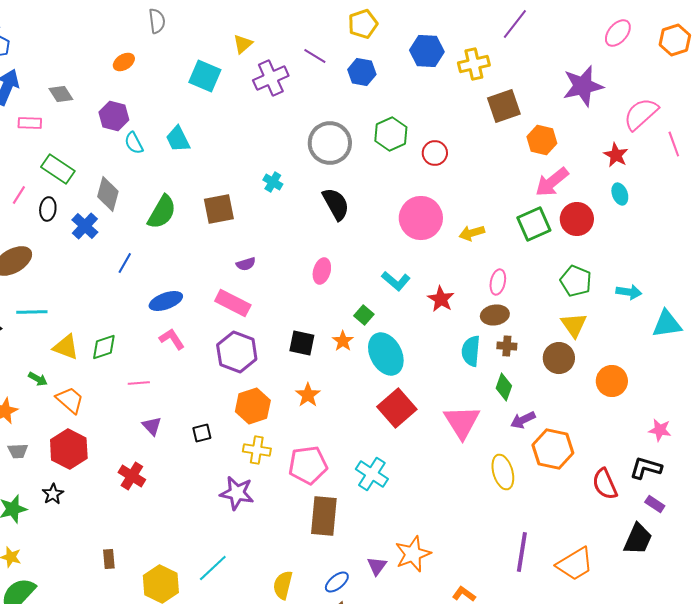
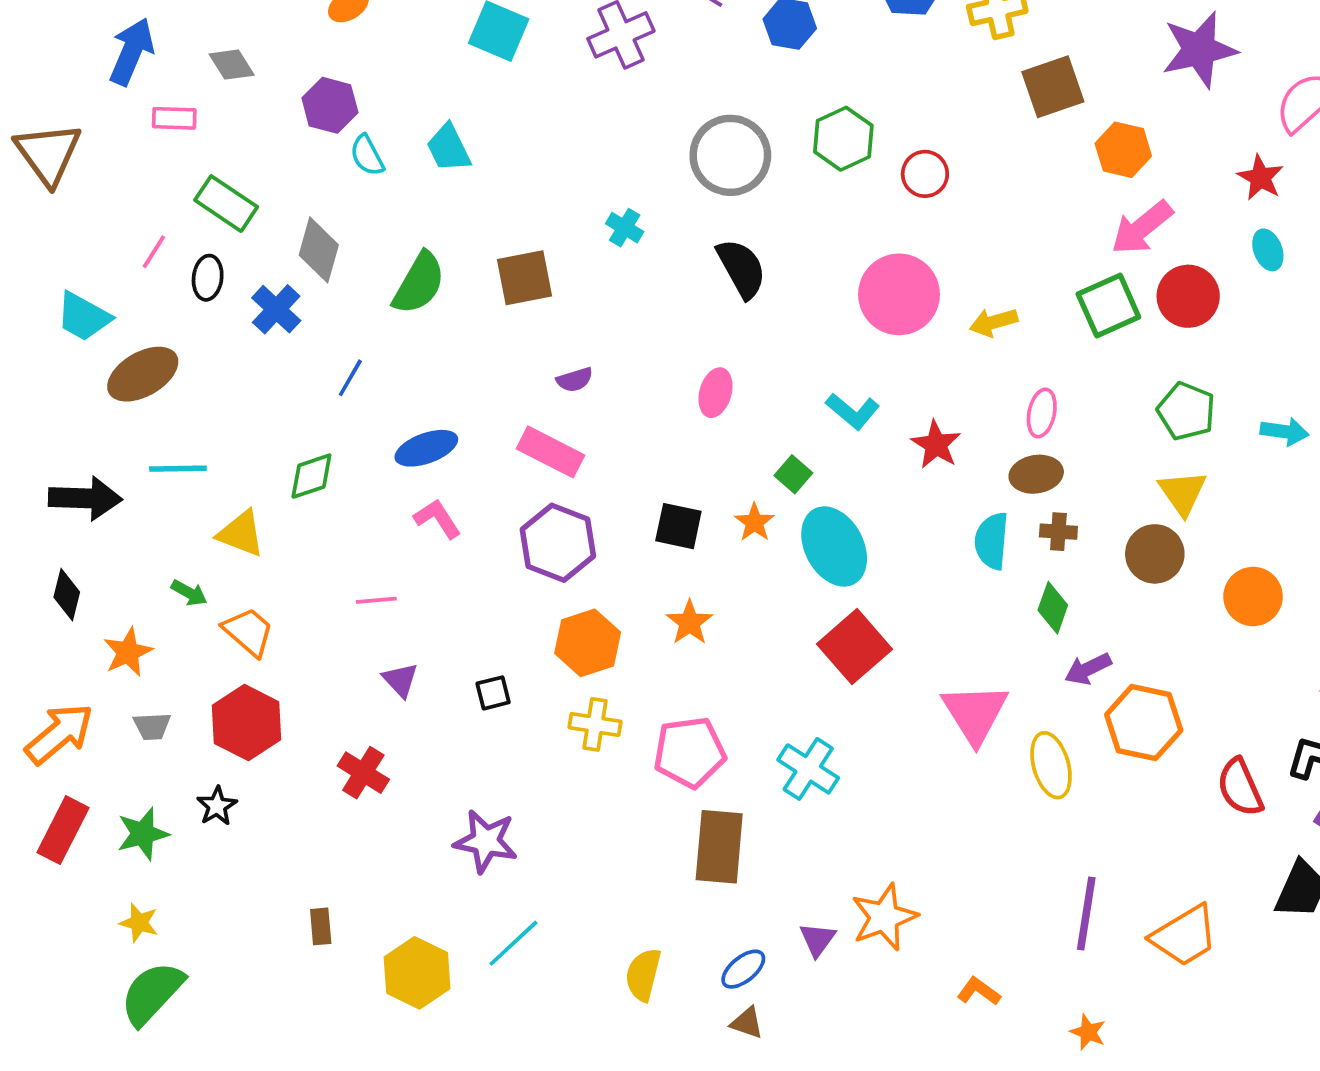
green diamond: (104, 347) -> (311, 476), moved
pink triangle: (462, 422) -> (975, 713), moved
purple star: (237, 493) -> (486, 841), moved

